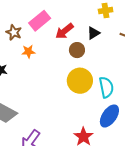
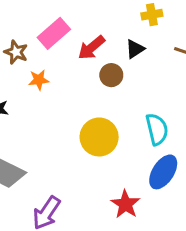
yellow circle: (80, 81) -> (99, 137), moved

